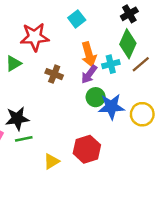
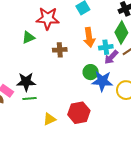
brown cross: (54, 74) -> (60, 50), turned -32
purple arrow: (89, 74) -> (111, 57), moved

